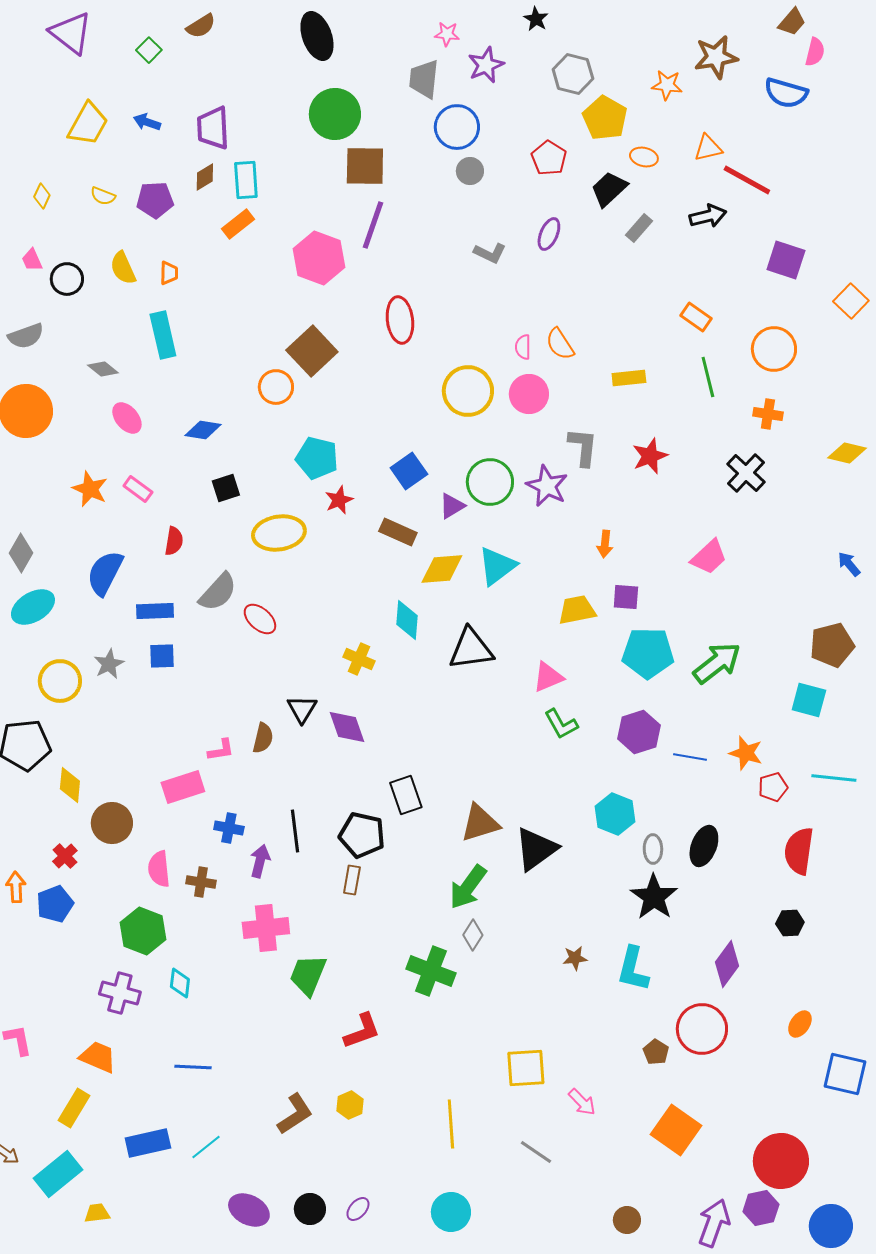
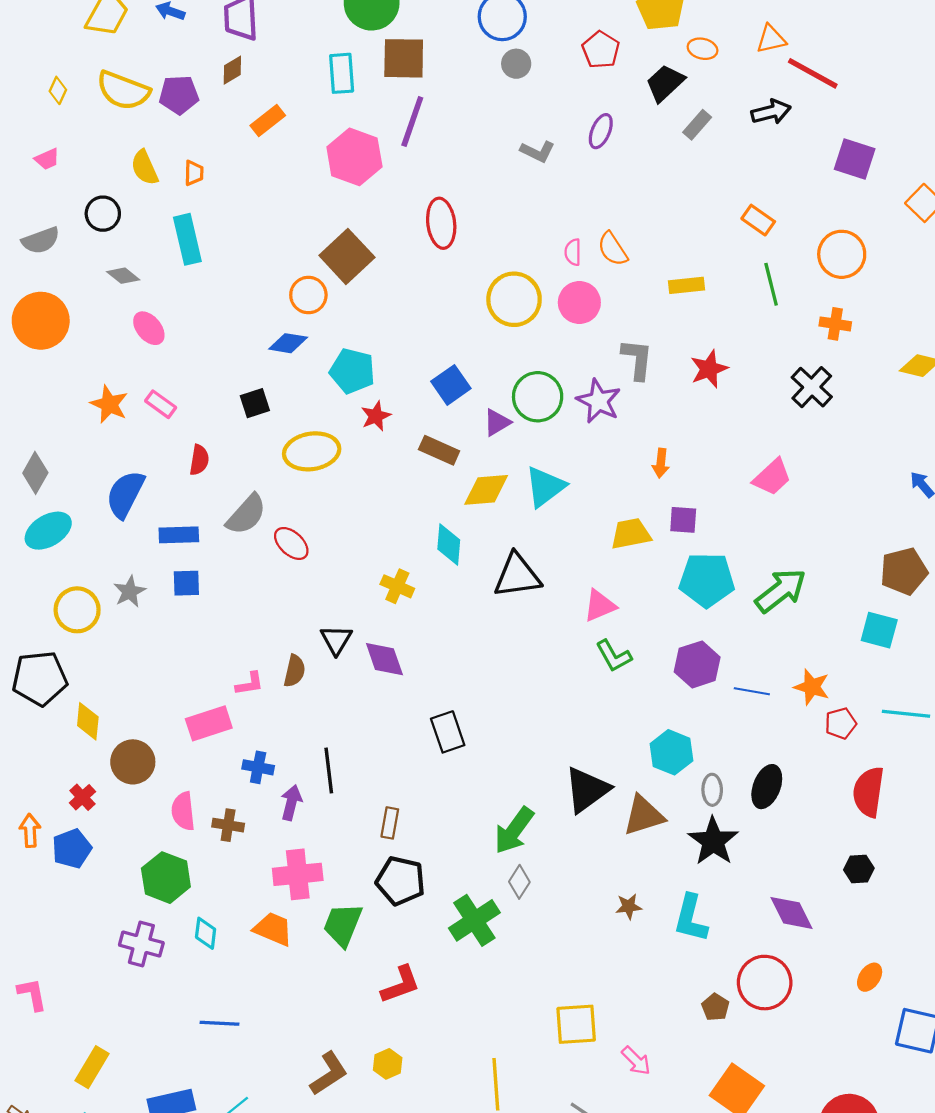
cyan rectangle: (246, 180) -> (342, 73), moved
yellow semicircle: (103, 196) -> (123, 90), size x2.0
pink trapezoid: (32, 260) -> (47, 159), turned -90
black circle: (67, 279) -> (103, 214), moved
blue diamond: (203, 430) -> (288, 343), moved
brown triangle: (480, 823) -> (644, 815), moved
black pentagon: (362, 835) -> (401, 881), moved
purple diamond: (727, 964) -> (791, 913), turned -63
green cross: (431, 971) -> (474, 920), turned 36
orange trapezoid: (98, 1057) -> (273, 929), moved

